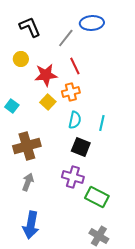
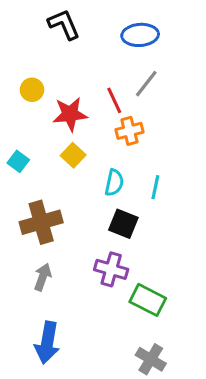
black L-shape: (30, 27) -> (64, 24), moved
gray line: (66, 38) -> (146, 84), moved
orange cross: (71, 92) -> (129, 131), moved

